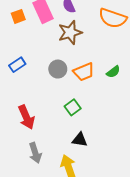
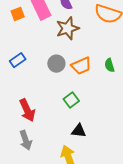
green semicircle: (113, 72) -> (109, 65), turned 112
gray arrow: (35, 153) -> (26, 140), moved

